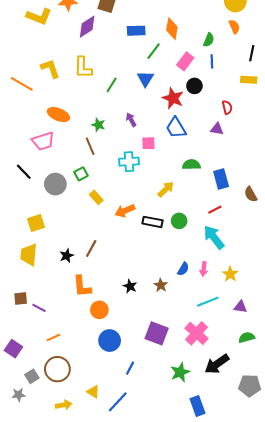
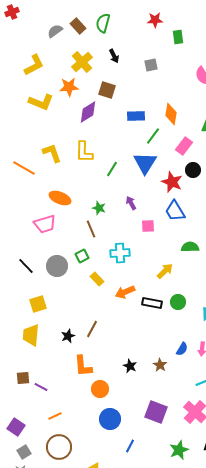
blue triangle: (145, 79) -> (145, 163), size x1.4
cyan cross: (129, 162) -> (120, 253), moved
black line: (24, 172) -> (26, 266), moved
gray square: (32, 376) -> (24, 452), moved

